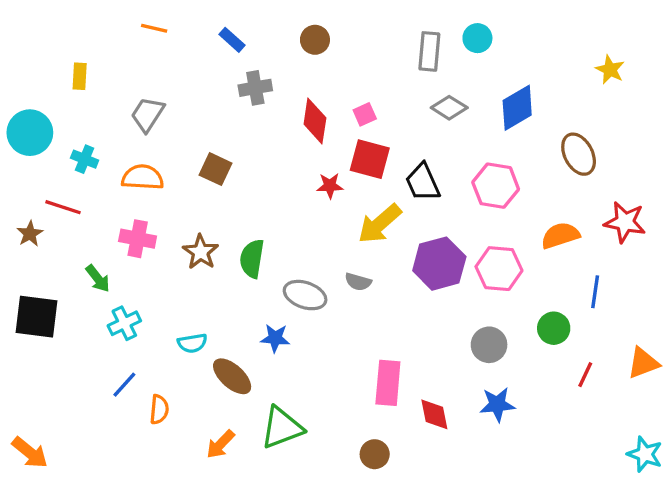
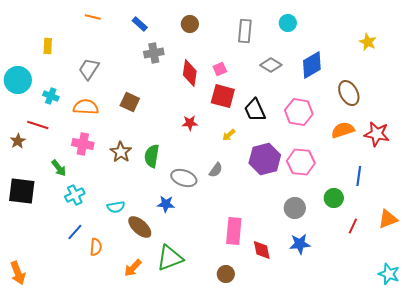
gray rectangle: (429, 51) -> (245, 31), moved
red star: (330, 186) -> (190, 123), moved
yellow arrow: (380, 224) -> (229, 135), size x0.5
orange semicircle: (560, 235) -> (343, 130), moved
gray semicircle: (358, 282) -> (216, 170), turned -70
orange arrow: (30, 453) -> (18, 273), turned 30

